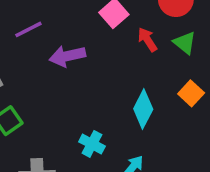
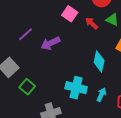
cyan cross: (92, 144) -> (76, 88), size x1.5

